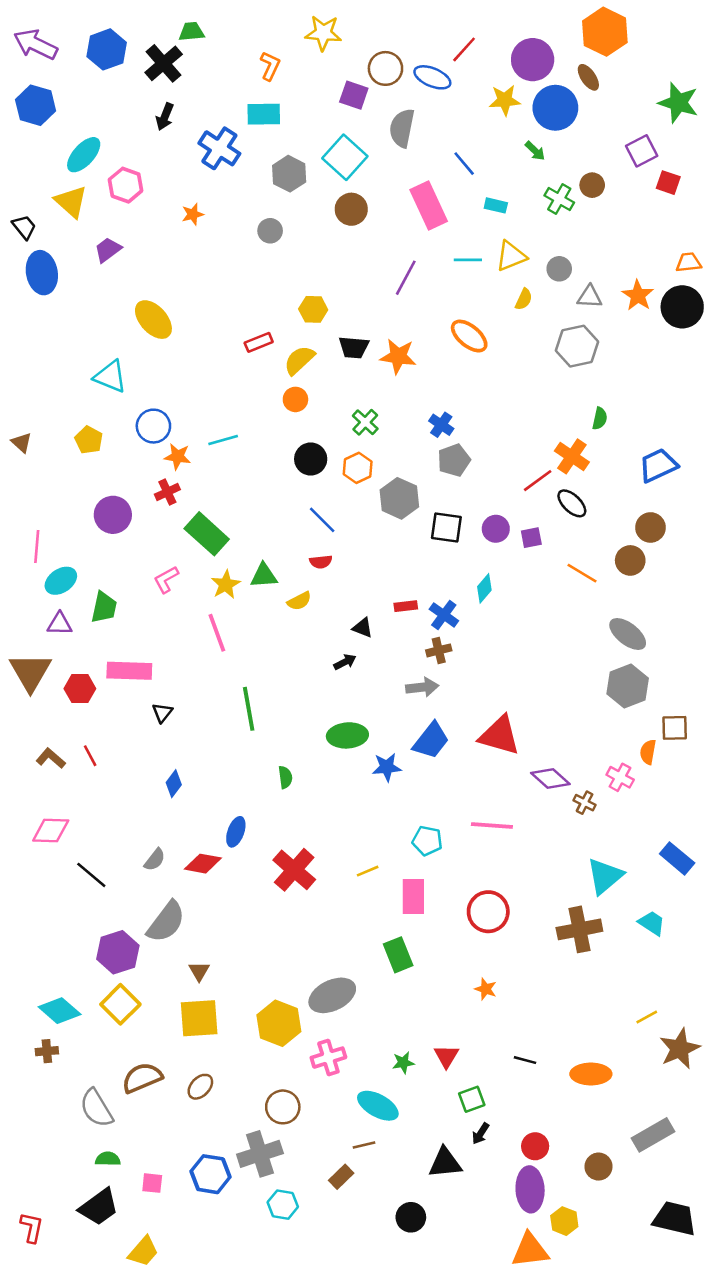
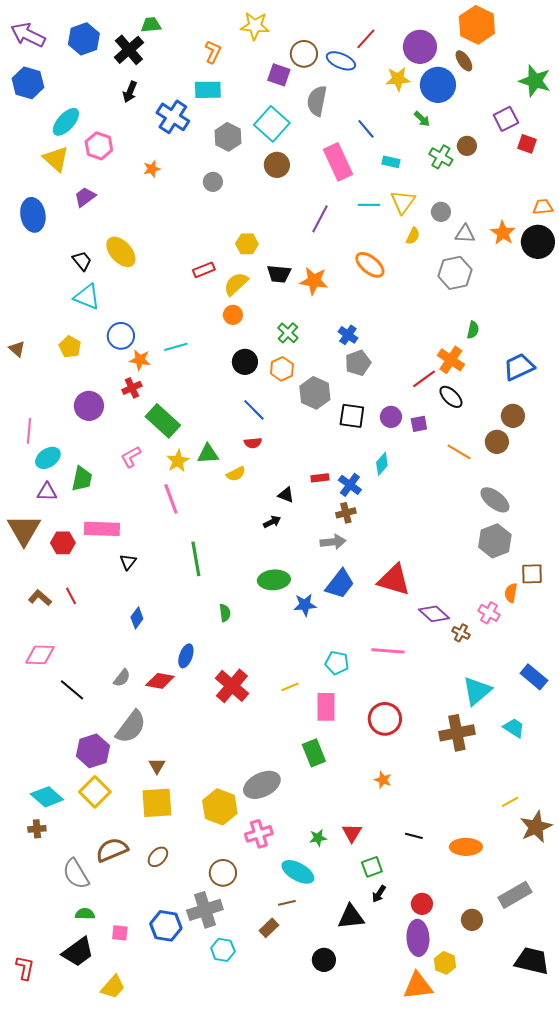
black trapezoid: (24, 227) -> (82, 261), moved
yellow triangle: (511, 256) -> (403, 202), turned -32

